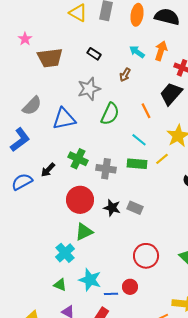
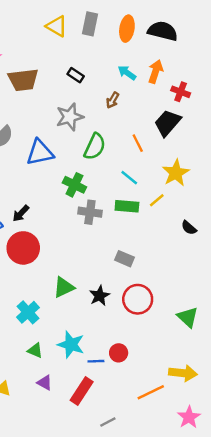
green cross: (78, 159) -> (74, 185), moved
red circle: (80, 200) -> (23, 248), moved
black star: (112, 208) -> (100, 296), moved, turned 30
cyan cross: (65, 253) -> (28, 312), moved
red circle: (146, 256) -> (138, 299), moved

